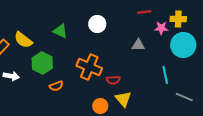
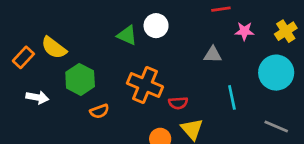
yellow cross: (178, 19) -> (286, 31), moved, turned -35
green triangle: (60, 31) -> (127, 35), moved
cyan circle: (183, 45) -> (276, 73), moved
cyan line: (165, 75) -> (232, 97), moved

